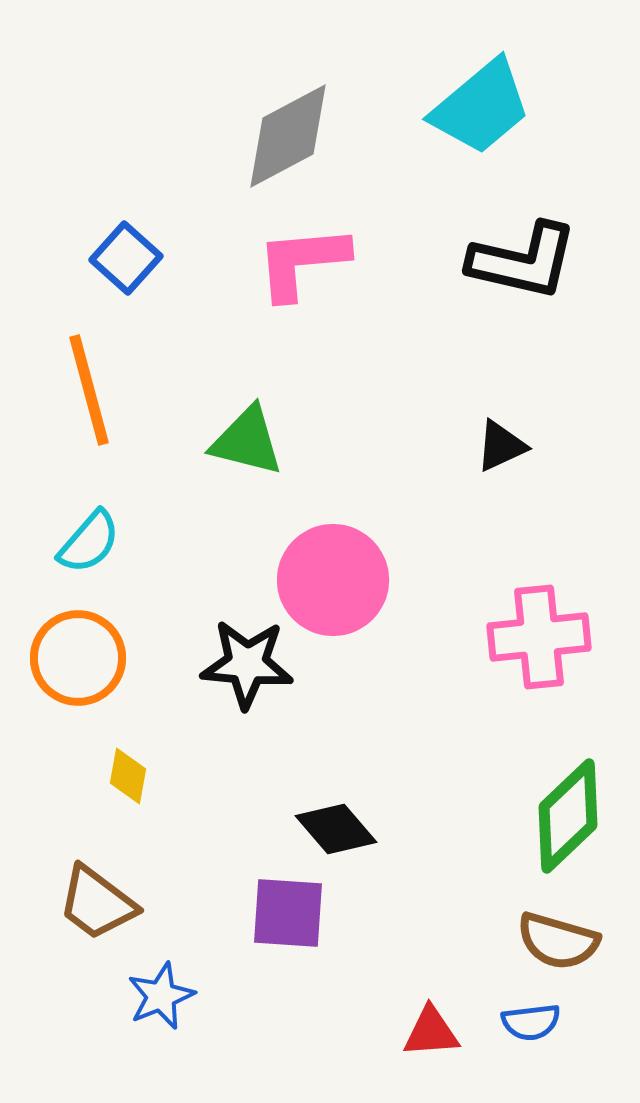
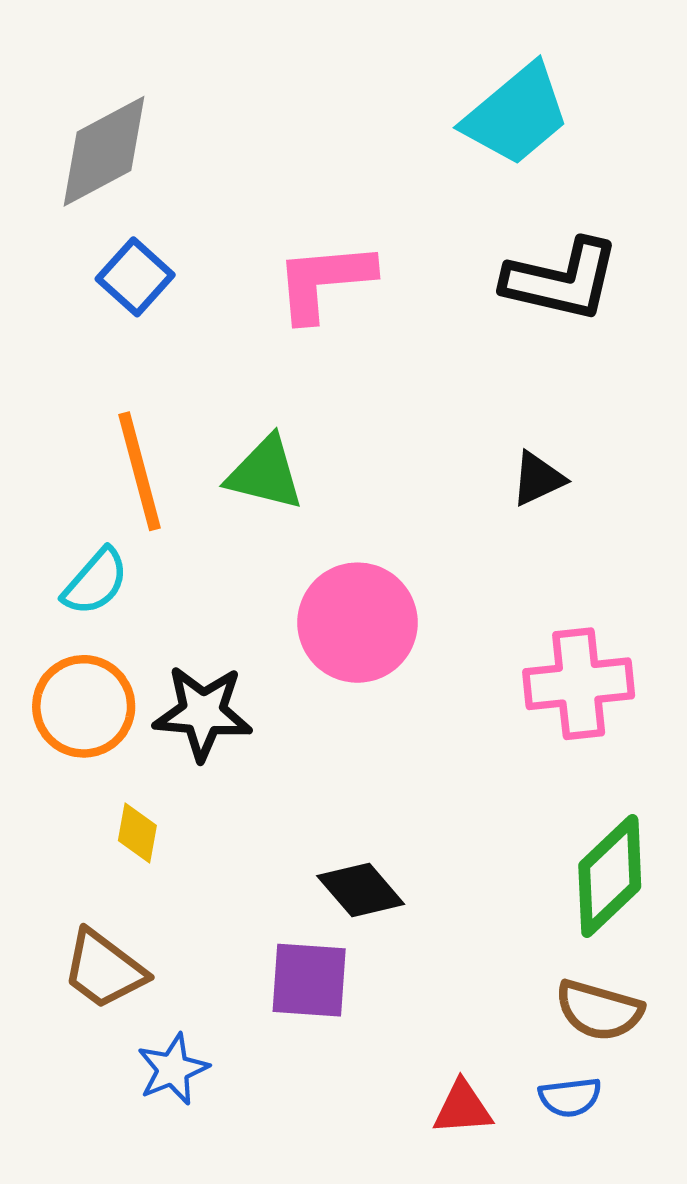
gray diamond: (288, 136) -> (104, 151), moved
orange line: (89, 390) -> (139, 471), moved
black star: (247, 664) -> (203, 713), moved

